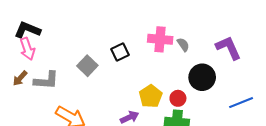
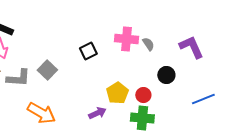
gray square: (87, 66) -> (47, 70), moved
black circle: (202, 77) -> (166, 75), size x0.7

